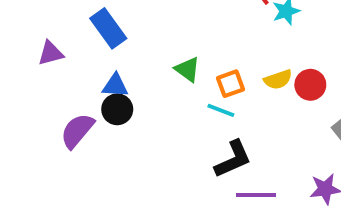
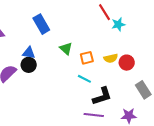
blue rectangle: (108, 28) -> (41, 24), moved
cyan line: (221, 110) -> (84, 79), moved
black L-shape: (233, 159) -> (102, 96), moved

